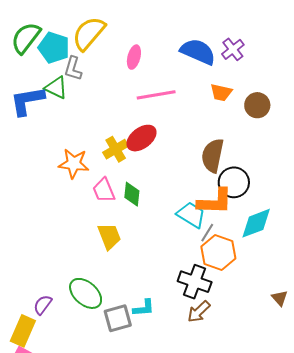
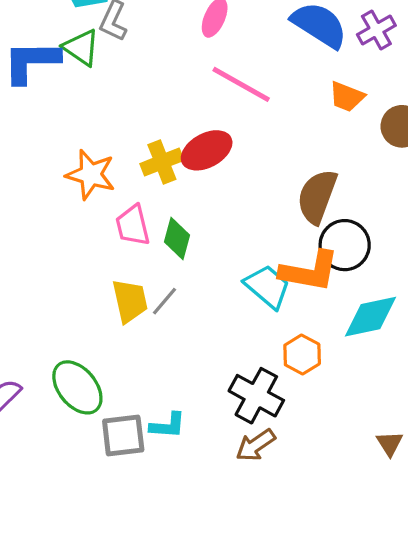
pink line: (156, 95) -> (241, 84), turned 30
gray line: (207, 233) -> (164, 301), moved
orange hexagon: (218, 252) -> (302, 354), size x0.7

